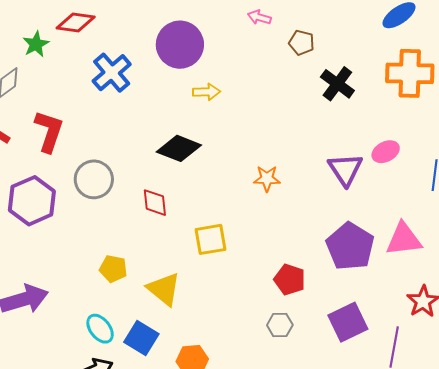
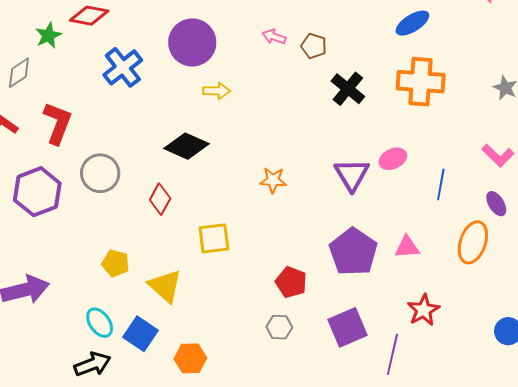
pink arrow: (259, 17) -> (274, 37), moved
red diamond: (155, 203) -> (160, 199), turned 32
pink triangle: (404, 239) -> (407, 247), size x0.7

